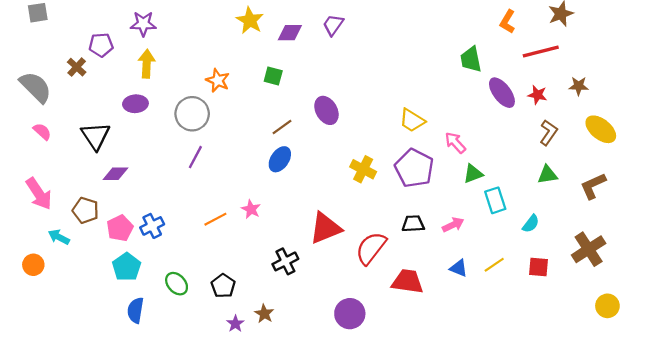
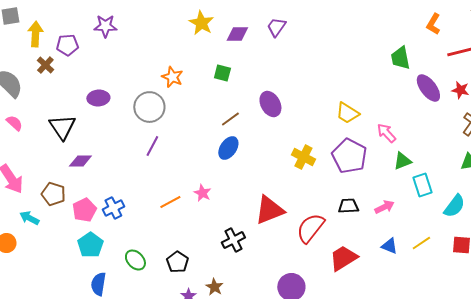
yellow arrow: (147, 64) -> (35, 34), moved
cyan semicircle: (531, 224) -> (454, 206), size x1.4
red trapezoid: (408, 281) -> (343, 258), turned -40

